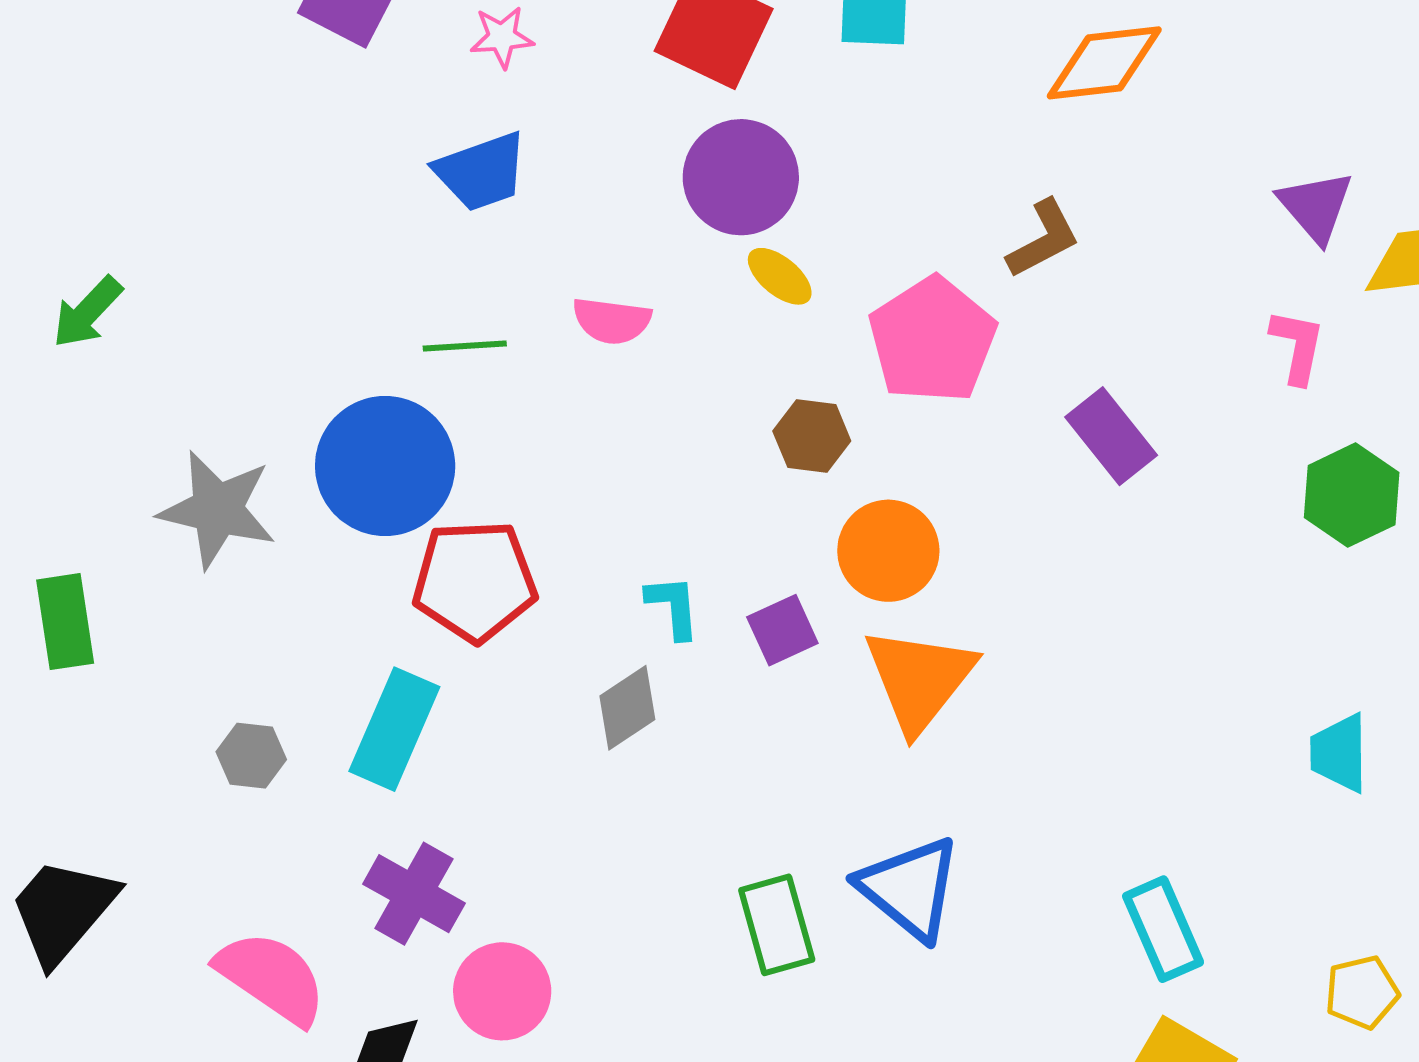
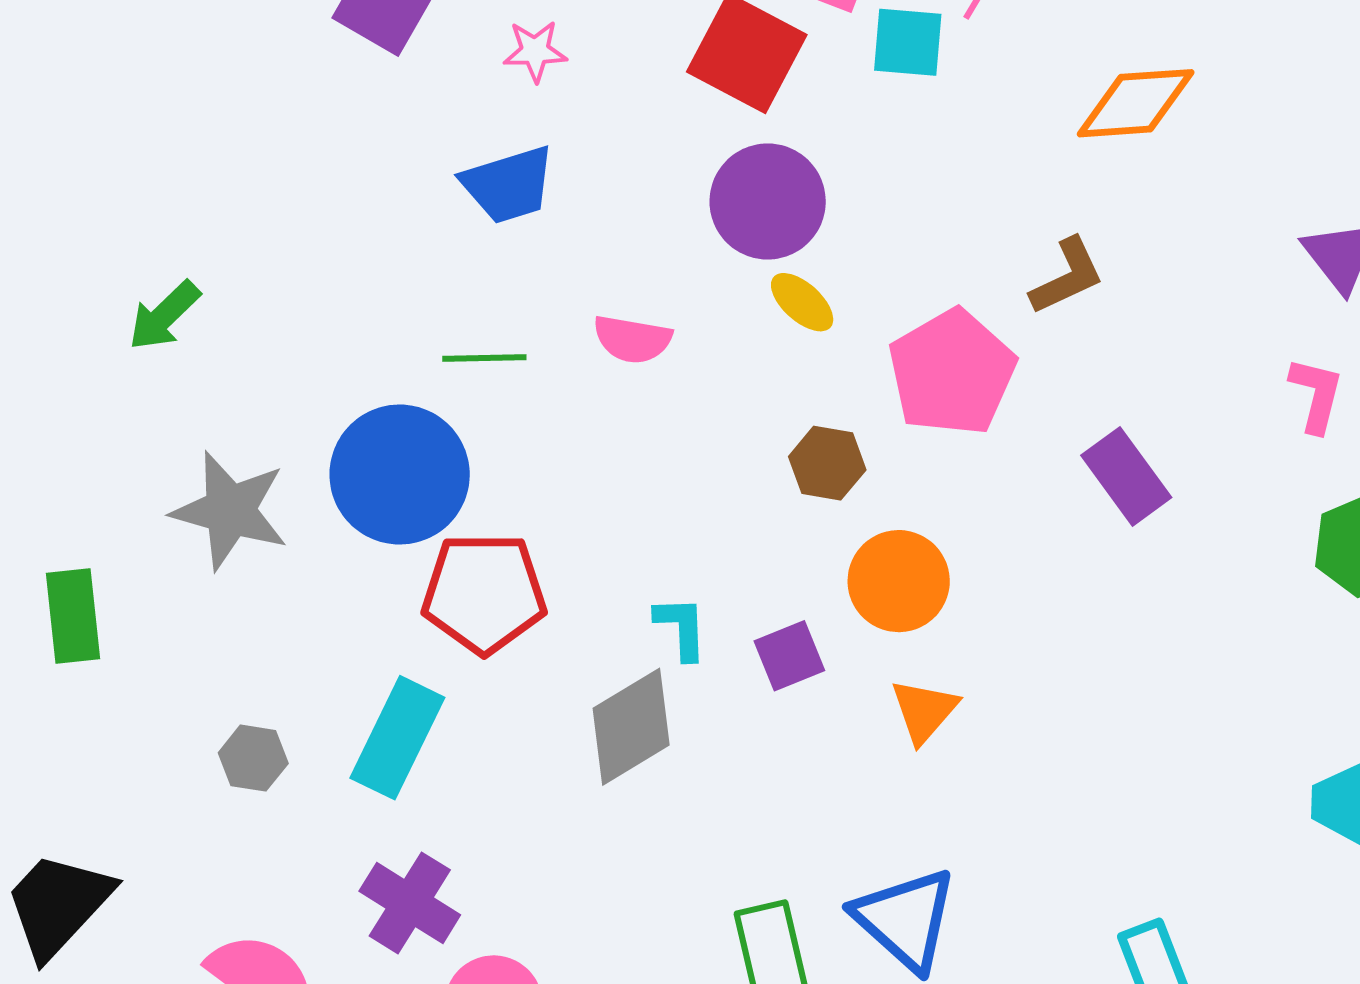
green arrow: (87, 312) -> (164, 316), moved
orange triangle: (919, 679) -> (924, 711), size x0.6
gray diamond: (627, 708) -> (631, 727), size x1.4

